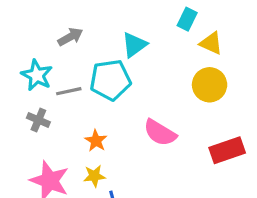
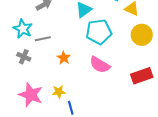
cyan pentagon: (110, 80) -> (99, 32), moved
yellow circle: (210, 85) -> (142, 35), moved
orange star: (96, 141) -> (64, 58), moved

